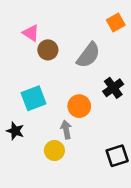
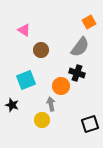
brown circle: (48, 50) -> (41, 50), moved
gray semicircle: (88, 55) -> (80, 47), moved
black cross: (113, 88) -> (77, 73), moved, turned -35

